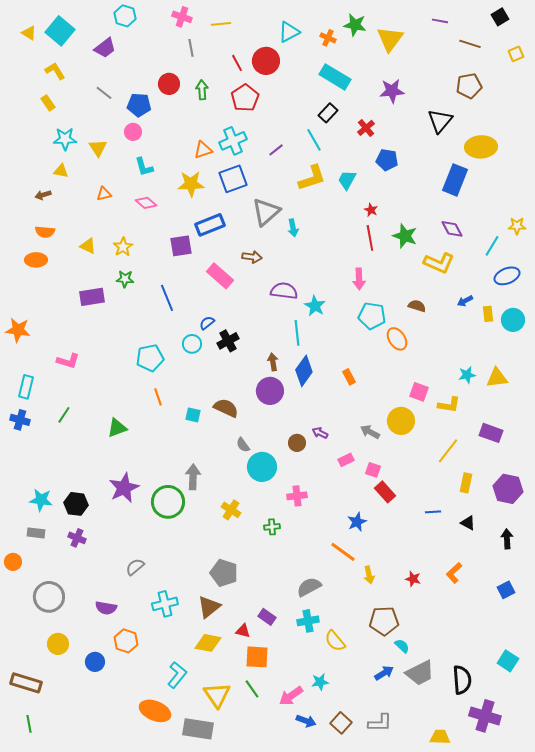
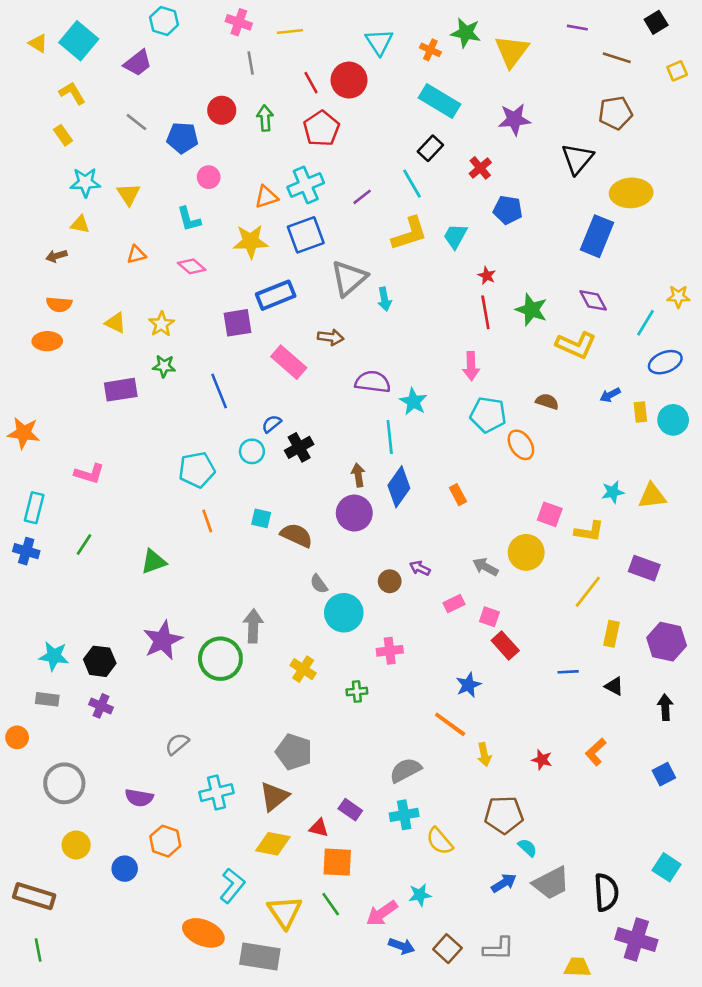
cyan triangle: (289, 32) -> (379, 42), turned -35
pink circle: (133, 132) -> (209, 177), moved
cyan square: (193, 415) -> (261, 518), moved

